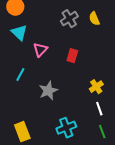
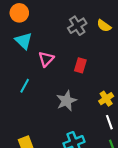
yellow semicircle: (94, 19) -> (104, 26), turned -32
gray star: (48, 91) -> (66, 101), moved

